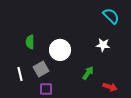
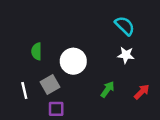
cyan semicircle: (111, 16) -> (125, 26), moved
red arrow: (110, 87) -> (142, 92), moved, turned -64

